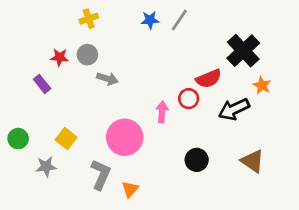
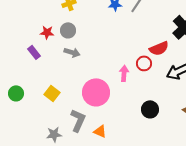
gray arrow: (107, 79) -> (72, 52), moved
gray star: (46, 167) -> (54, 134), moved
orange triangle: (130, 189) -> (100, 131), turned -48

